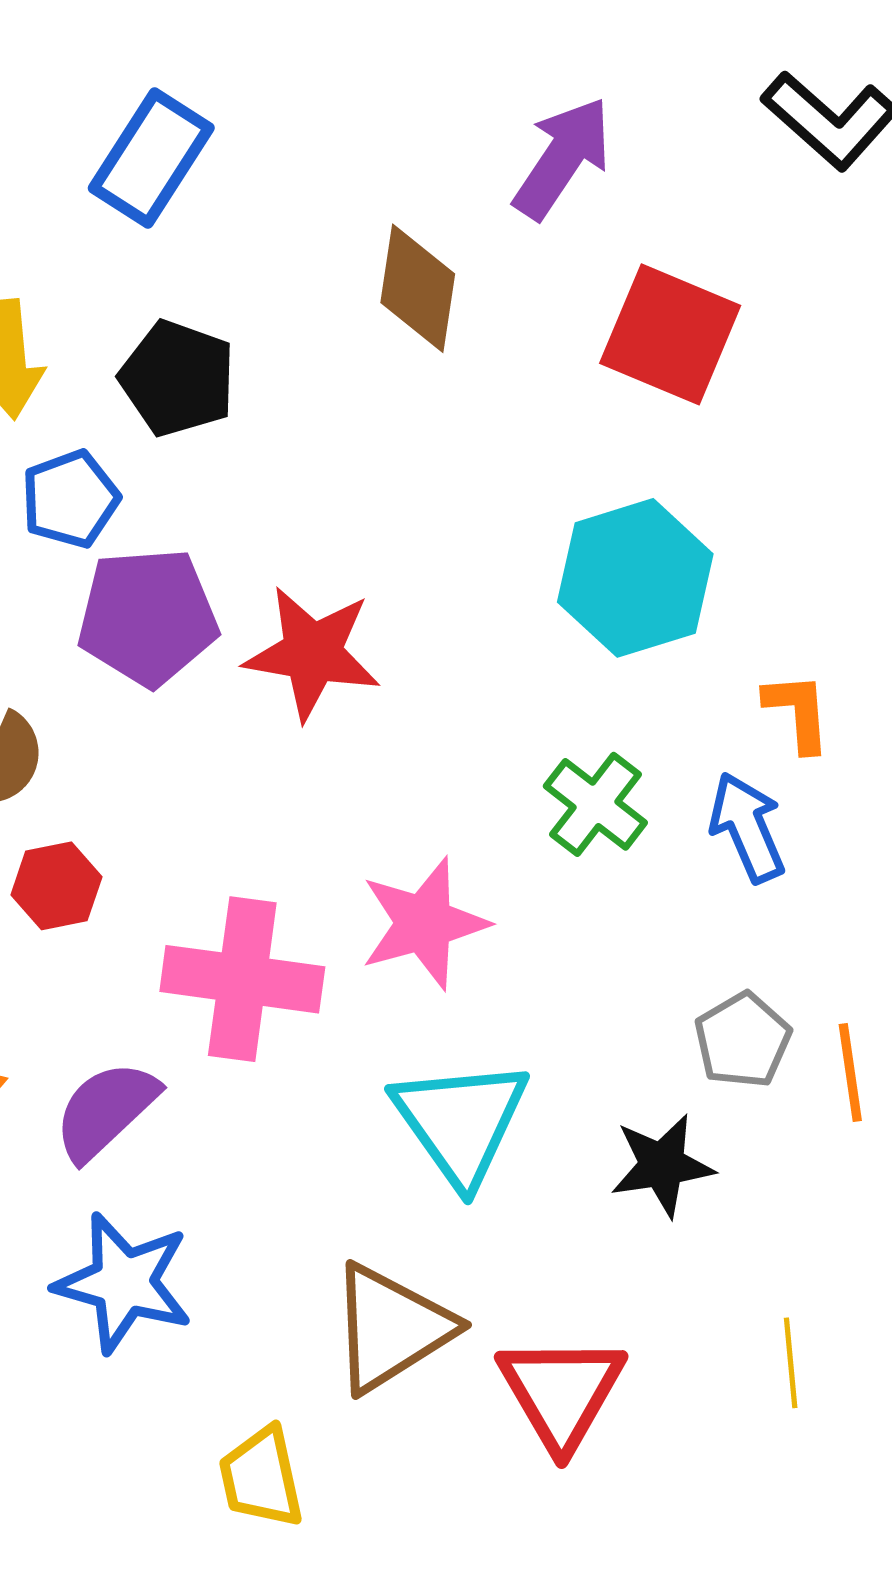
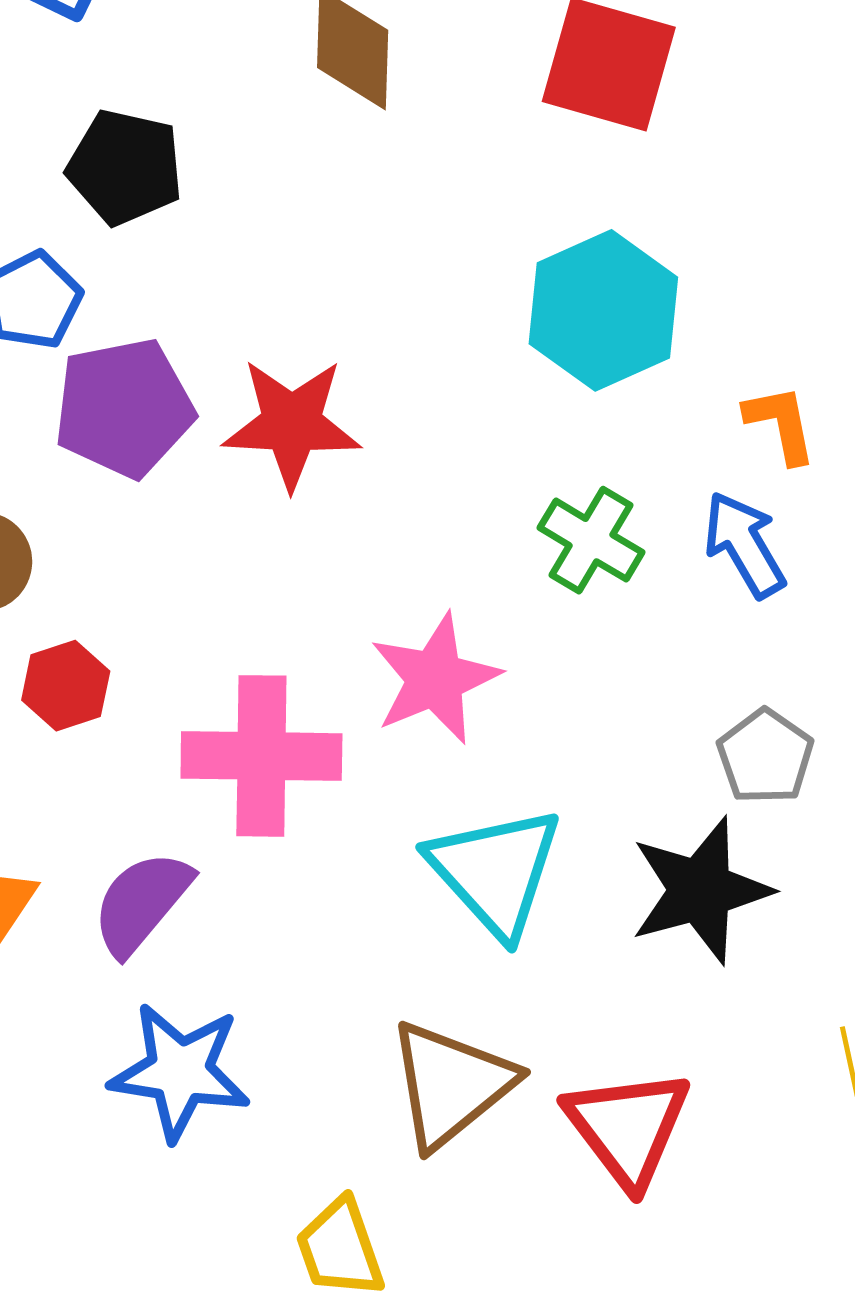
black star: (662, 1165) -> (700, 890), size x1.4

